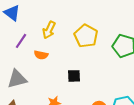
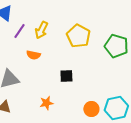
purple line: (21, 41) -> (19, 31), moved

